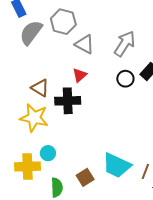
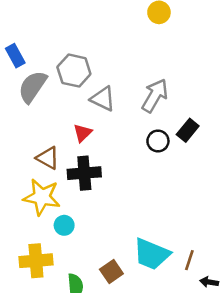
red triangle: (80, 75) -> (82, 133), moved
cyan circle: (48, 153) -> (64, 225), moved

